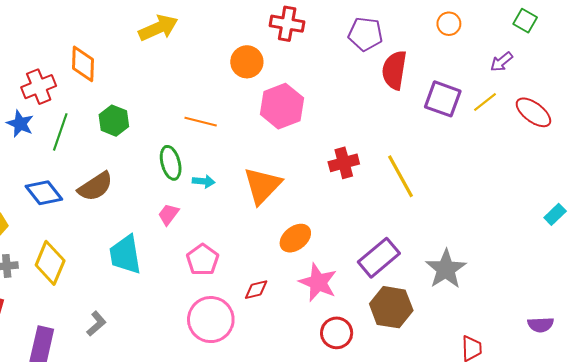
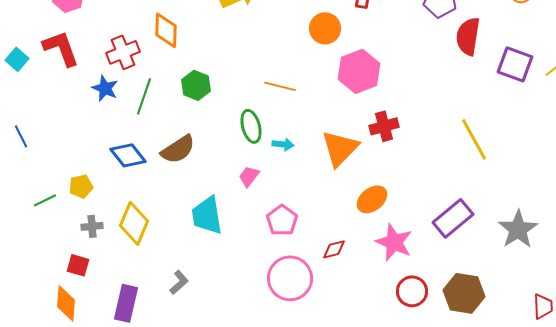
red cross: (344, 163) -> (384, 126), moved
brown hexagon: (391, 307) -> (464, 293), moved

